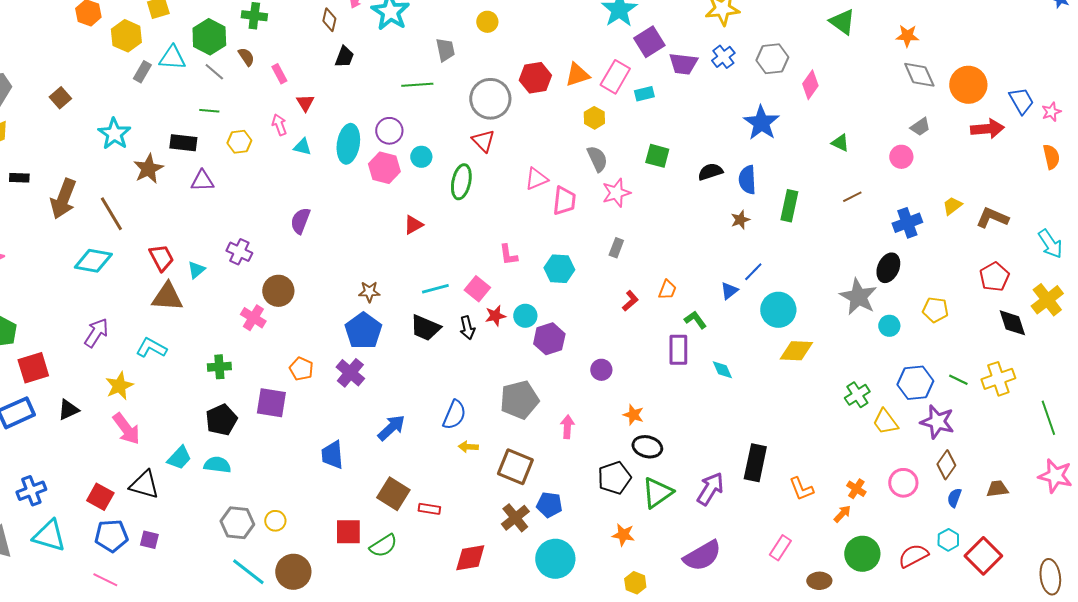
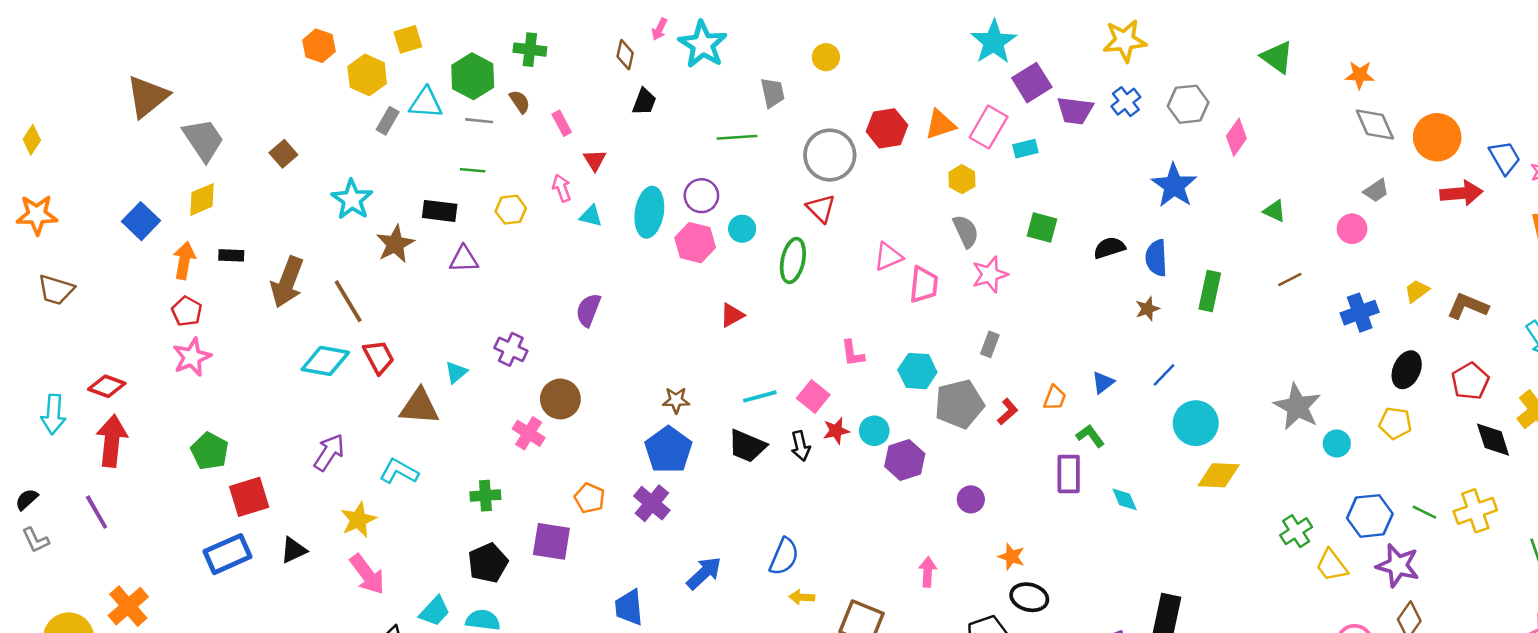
gray line: (214, 72) -> (479, 121), turned -35
red trapezoid: (161, 258) -> (379, 357), moved
black ellipse: (888, 268) -> (1407, 370), moved
blue triangle: (729, 291) -> (1103, 382), moved
gray pentagon: (519, 400) -> (959, 404), moved

